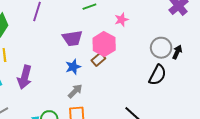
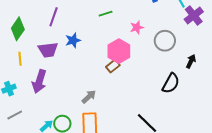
purple trapezoid: (72, 38) -> (48, 50), moved
gray circle: (161, 48) -> (165, 41), moved
blue star: (73, 67) -> (73, 40), moved

